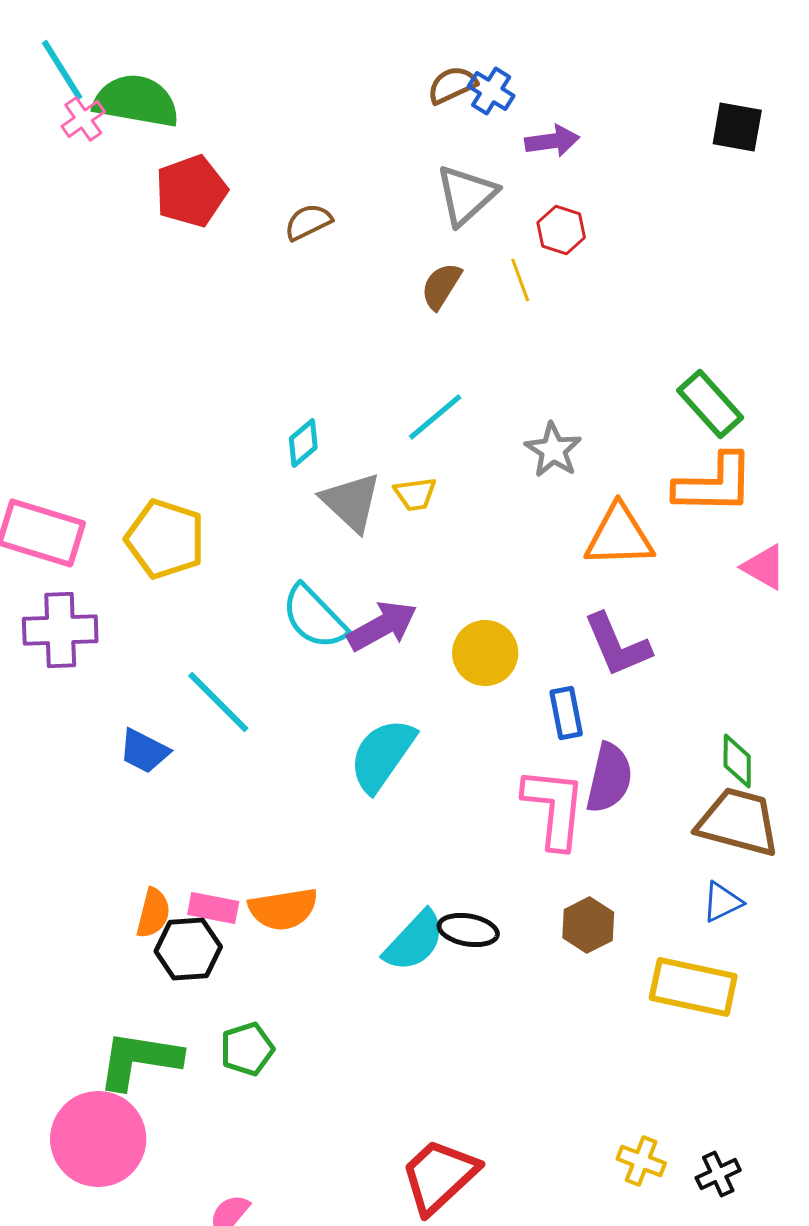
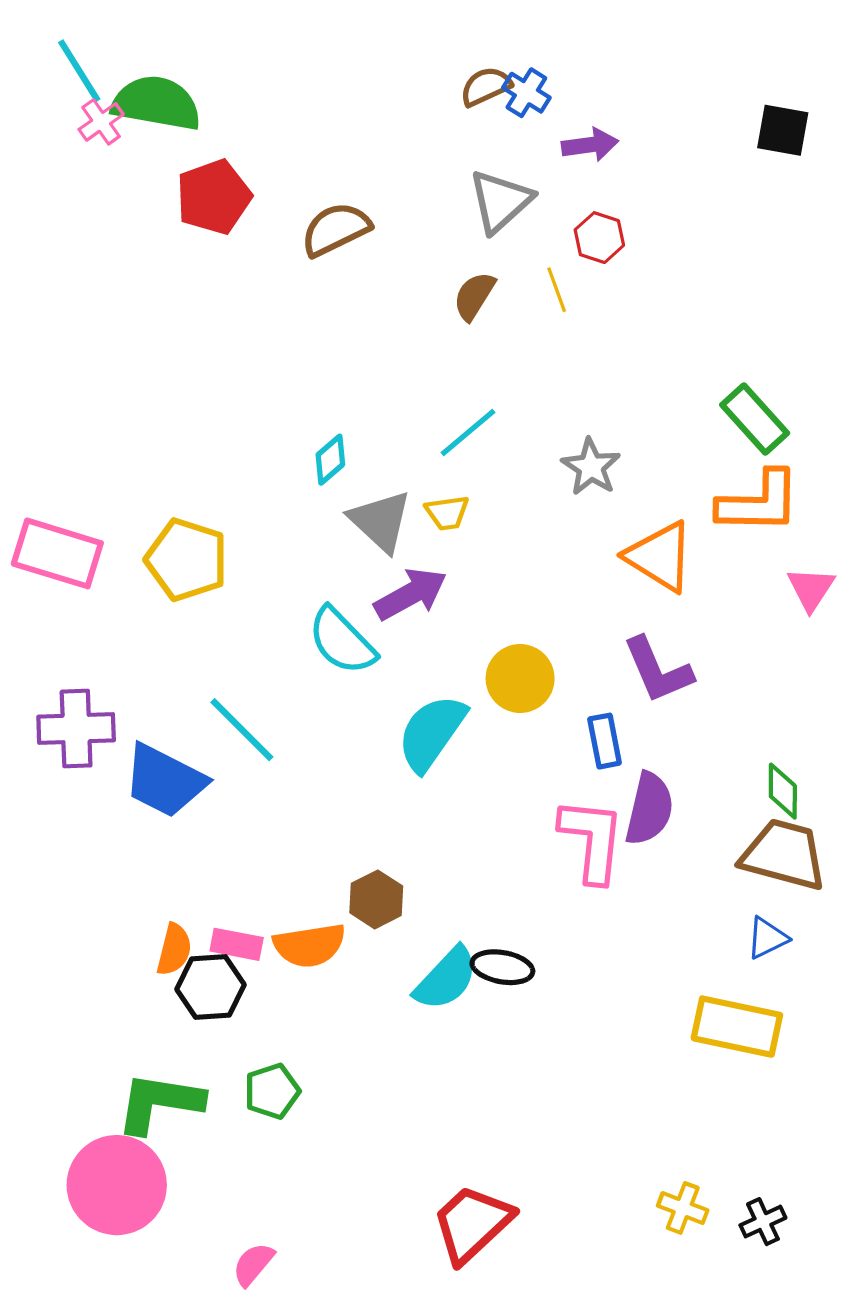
brown semicircle: (308, 222) -> (336, 229), size x1.4
orange triangle: (619, 536) -> (660, 557), turned 34
pink triangle: (764, 567) -> (811, 589), turned 33
purple arrow: (382, 626) -> (411, 594), moved
purple cross: (60, 630) -> (76, 729), moved
blue trapezoid: (144, 751) -> (165, 781), size x1.6
cyan semicircle: (382, 755) -> (432, 733), moved
brown hexagon: (588, 925) -> (376, 899), moved

